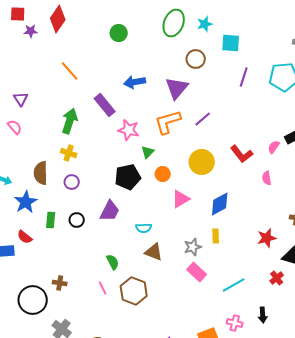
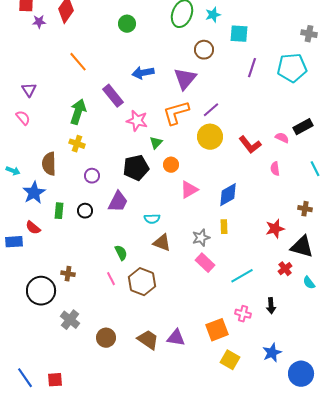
pink semicircle: (274, 147) -> (282, 138), turned 80
yellow circle: (202, 162) -> (210, 137), moved
purple circle: (72, 182) -> (92, 176), moved

